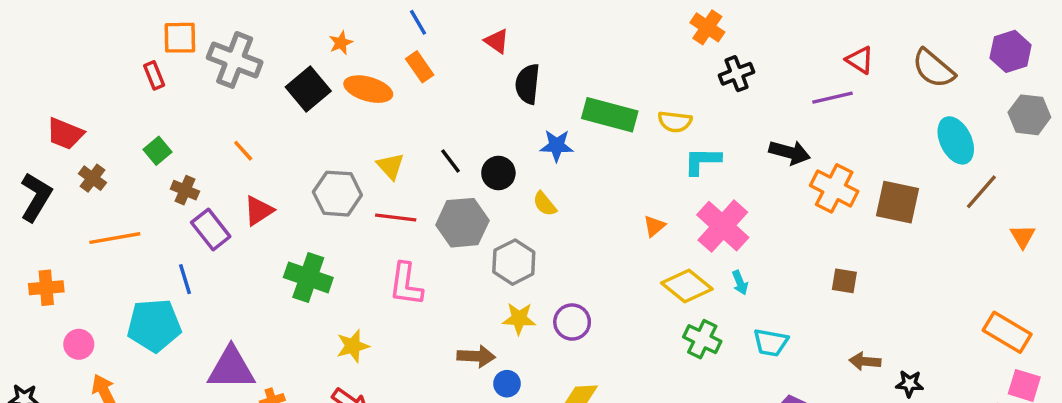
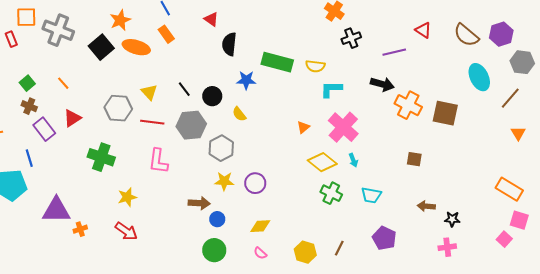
orange star: (341, 43) -> (120, 20), size x1.5
purple hexagon: (1011, 51) -> (501, 34), moved
purple line: (832, 98) -> (394, 52), moved
green square: (158, 151) -> (27, 83), moved
brown line: (981, 192) -> (510, 98), moved

